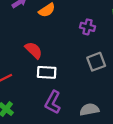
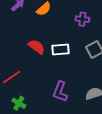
white rectangle: (47, 72) -> (60, 50), moved

